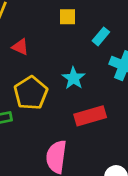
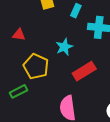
cyan star: (73, 78) -> (64, 47), turned 30

